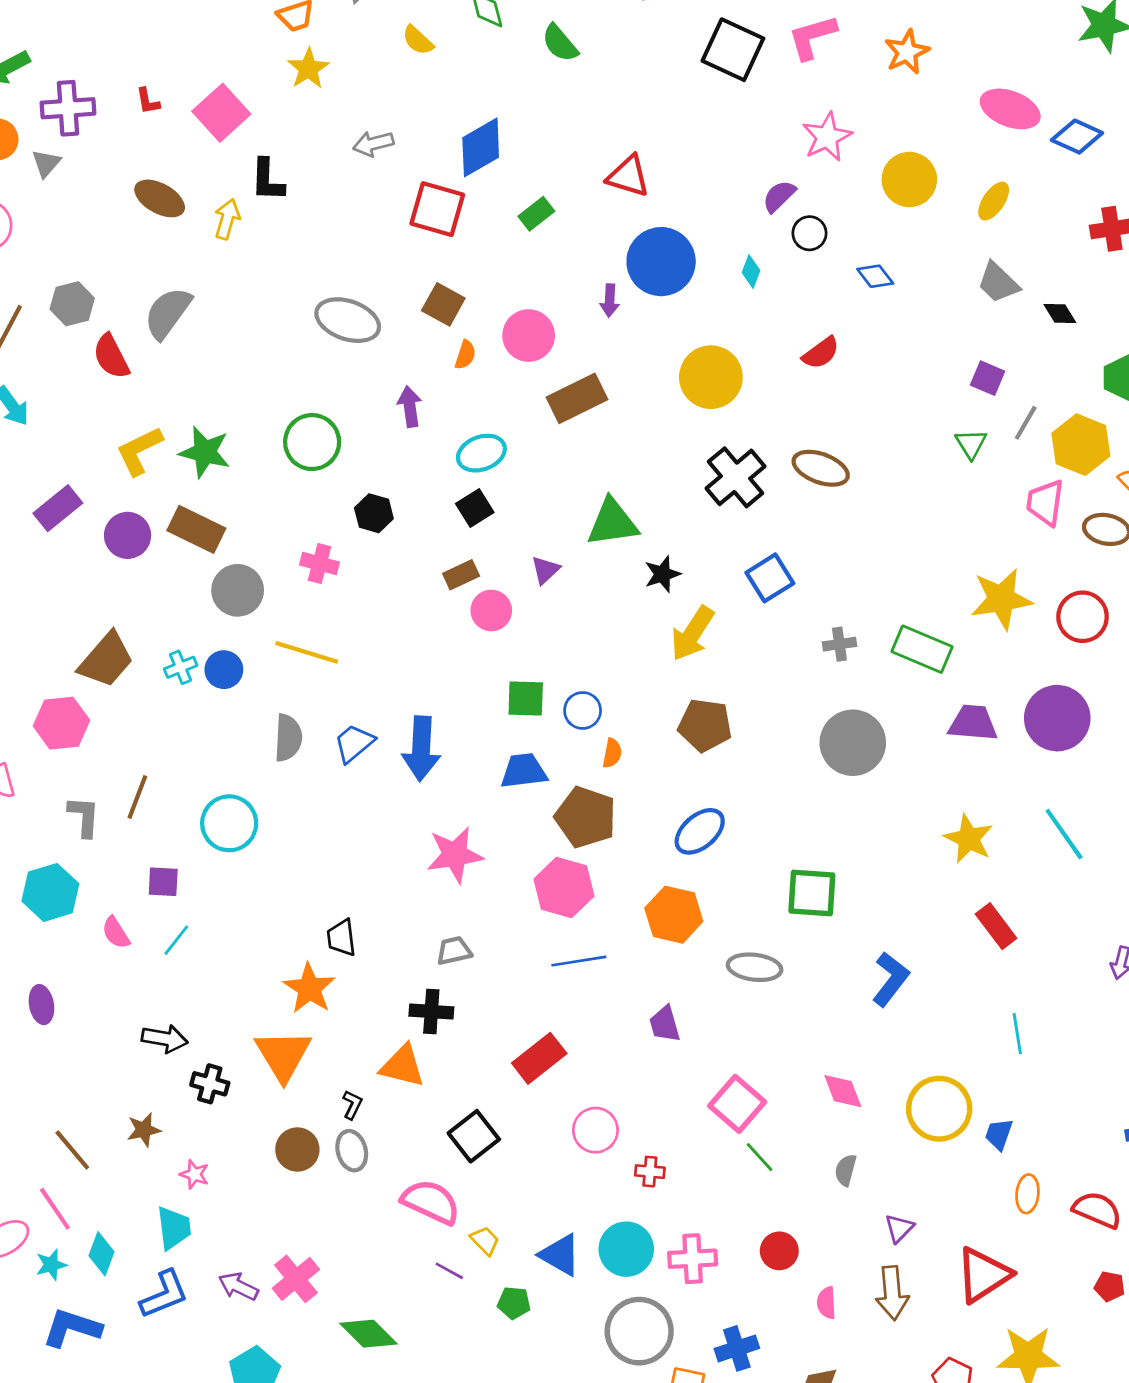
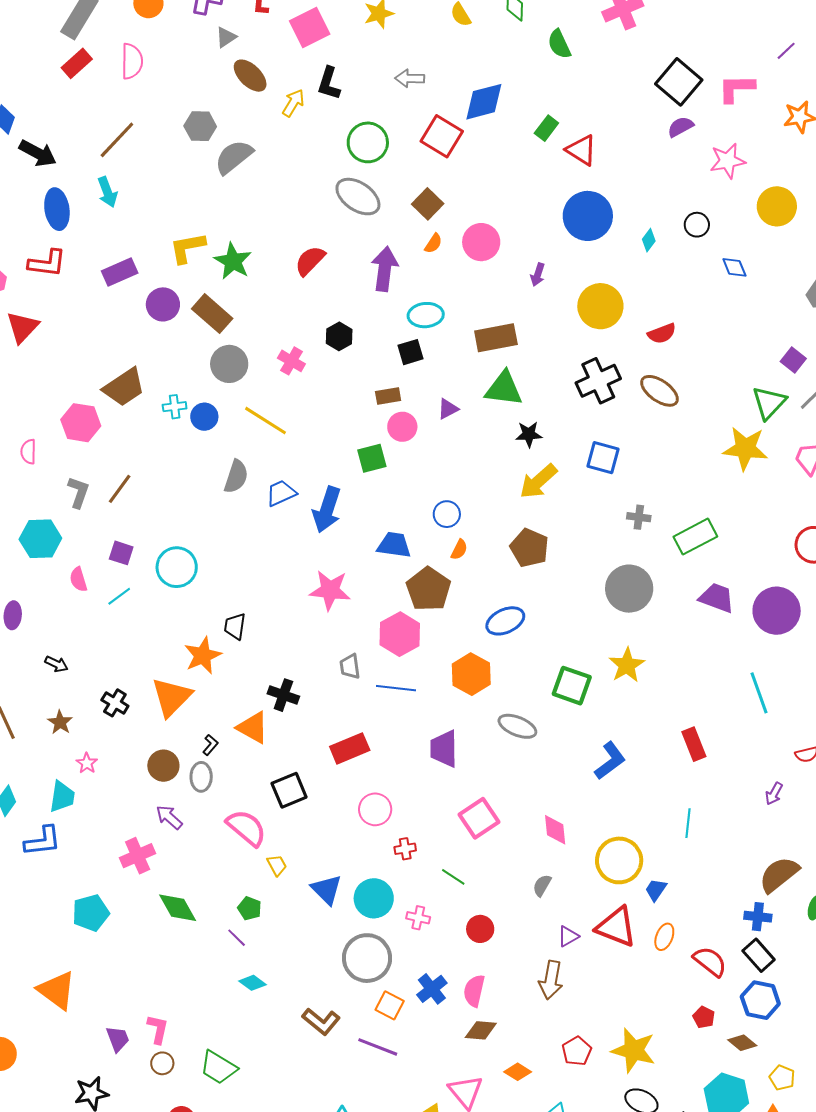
gray triangle: (46, 163) -> (226, 37), moved
purple semicircle: (779, 196) -> (680, 127), moved
green rectangle: (536, 214) -> (546, 128), moved, turned -30
purple arrow: (610, 300) -> (538, 275), moved
gray hexagon: (72, 304) -> (200, 126), moved
red semicircle: (821, 353) -> (662, 333), moved
red semicircle: (111, 356) -> (310, 261), moved, turned 56
brown rectangle: (577, 398) -> (496, 338), moved
purple arrow: (410, 407) -> (385, 269), size x1.5
green circle: (312, 442) -> (368, 142), moved
green triangle: (971, 444) -> (769, 403), size x1.5
blue square: (770, 578) -> (603, 458), turned 32
yellow star: (1001, 599) -> (745, 448), moved
green rectangle: (922, 649) -> (695, 537), turned -66
green square: (526, 698) -> (372, 458), moved, turned -32
cyan circle: (229, 823) -> (177, 567), moved
yellow star: (969, 839) -> (627, 665), moved
gray trapezoid: (454, 951) -> (350, 666), moved, turned -100
purple trapezoid: (665, 1024) -> (444, 749), size x1.4
black arrow: (165, 1039) -> (56, 664), moved, size x0.7
brown star: (144, 1130) -> (60, 722), turned 30
green line: (760, 1157) -> (453, 877), moved, turned -30
red cross: (650, 1172) -> (405, 849), turned -30
pink cross: (693, 1259) -> (418, 918), size x0.7
purple line: (449, 1271) -> (237, 938), moved
red triangle: (983, 1275) -> (616, 927), moved, turned 39
purple arrow: (238, 1286) -> (169, 817), moved
green pentagon: (514, 1303) -> (249, 908), moved
pink semicircle: (827, 1303) -> (474, 991), moved, size x1.4
blue cross: (737, 1348) -> (432, 989), turned -36

